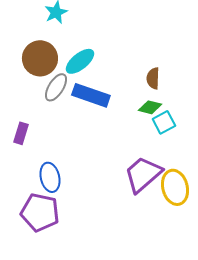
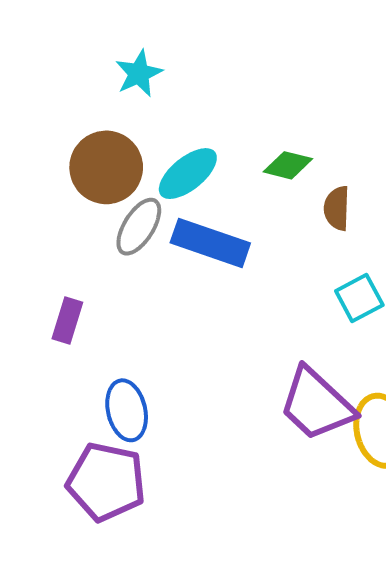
green diamond: (150, 107) -> (288, 165), moved
purple trapezoid: (143, 174) -> (316, 404), turned -96

